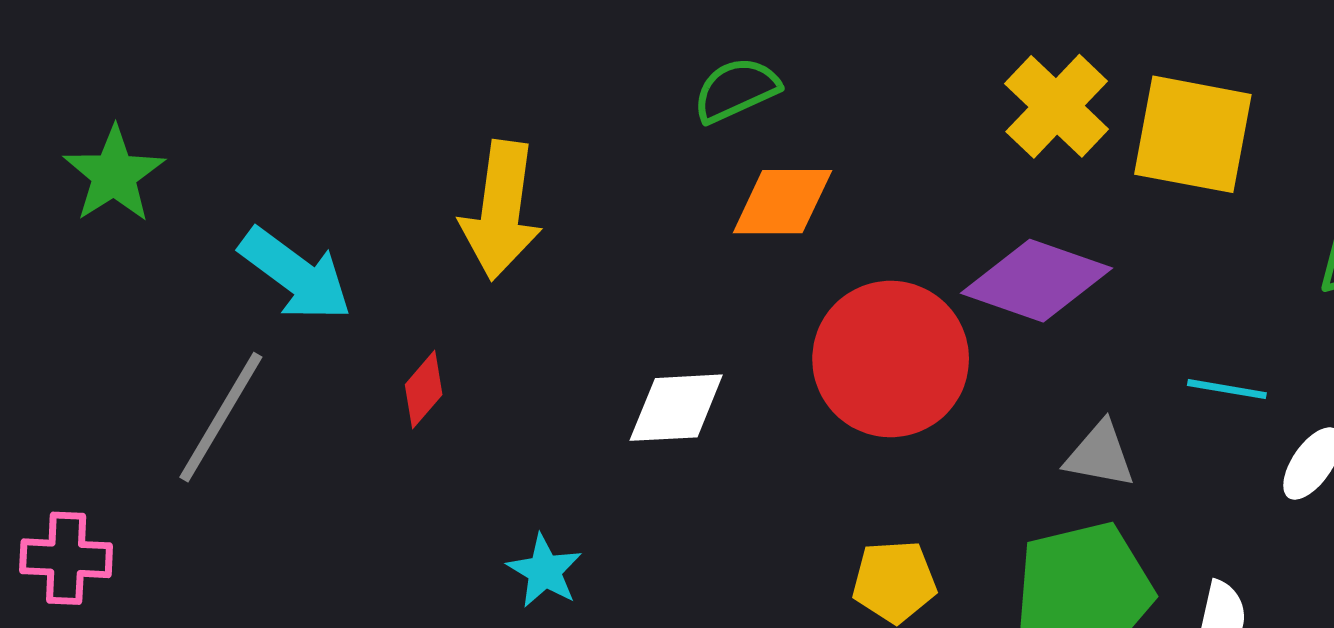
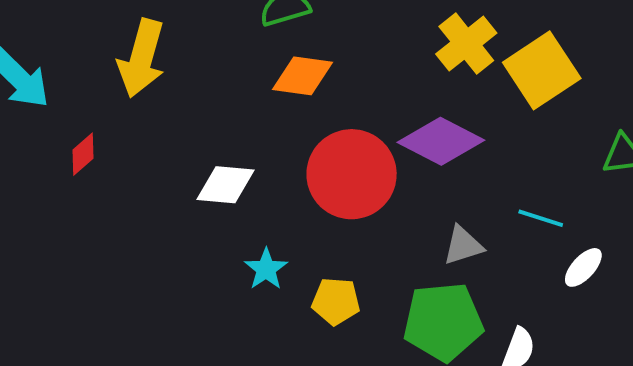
yellow square: (1193, 134) -> (542, 70), turned 38
gray triangle: (1100, 455) -> (463, 245), turned -36
cyan star: (545, 571) -> (266, 269), moved

